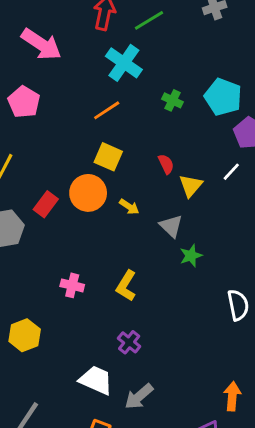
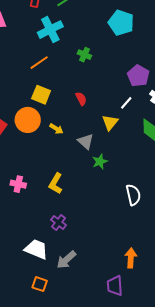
cyan cross: (124, 63) -> (50, 30), turned 30
cyan pentagon: (223, 97) -> (121, 23), moved
yellow triangle: (191, 186) -> (110, 123), moved

